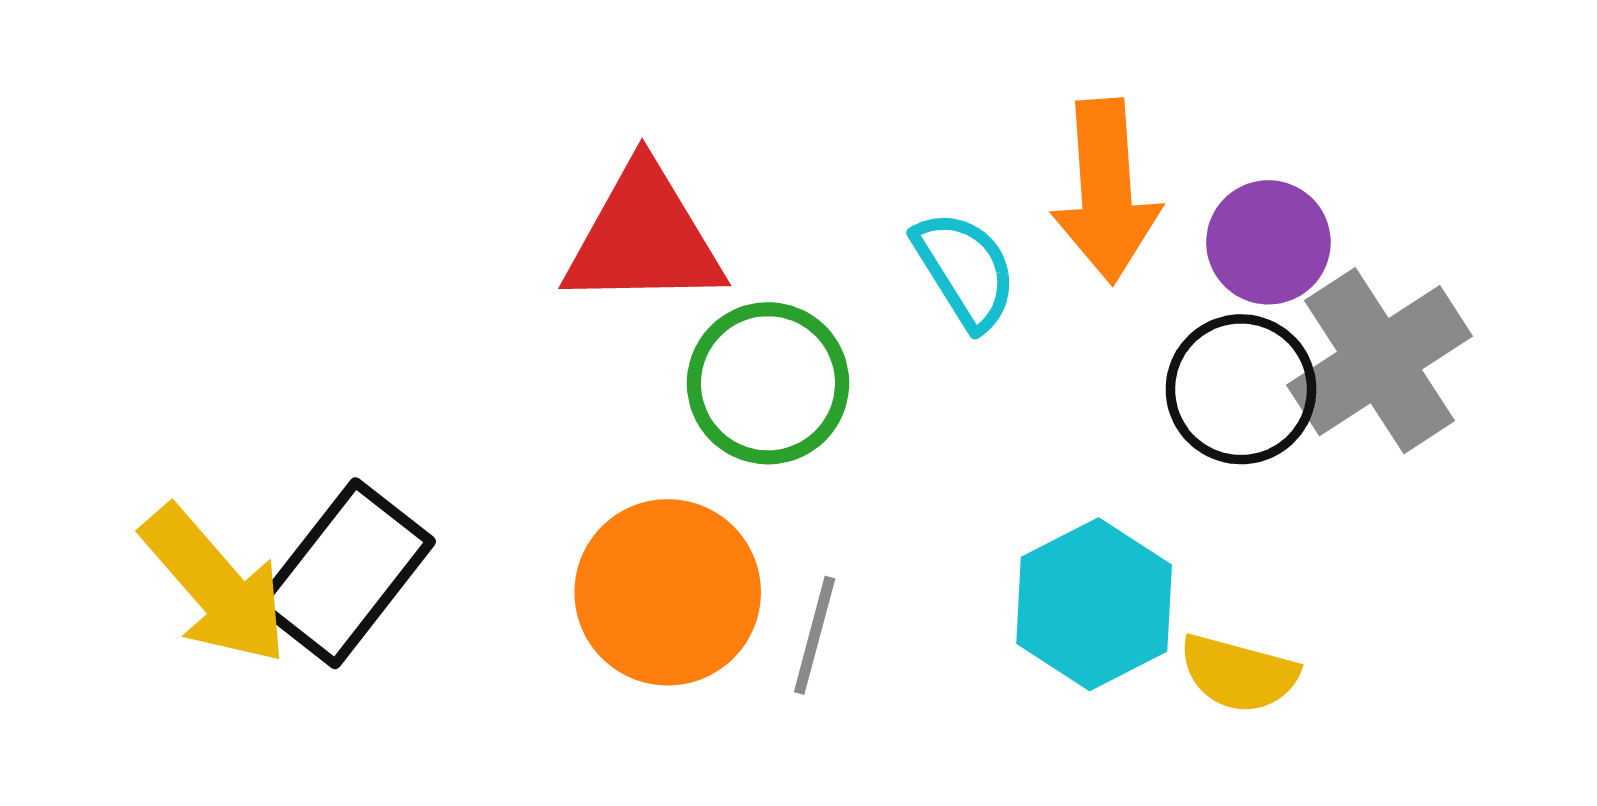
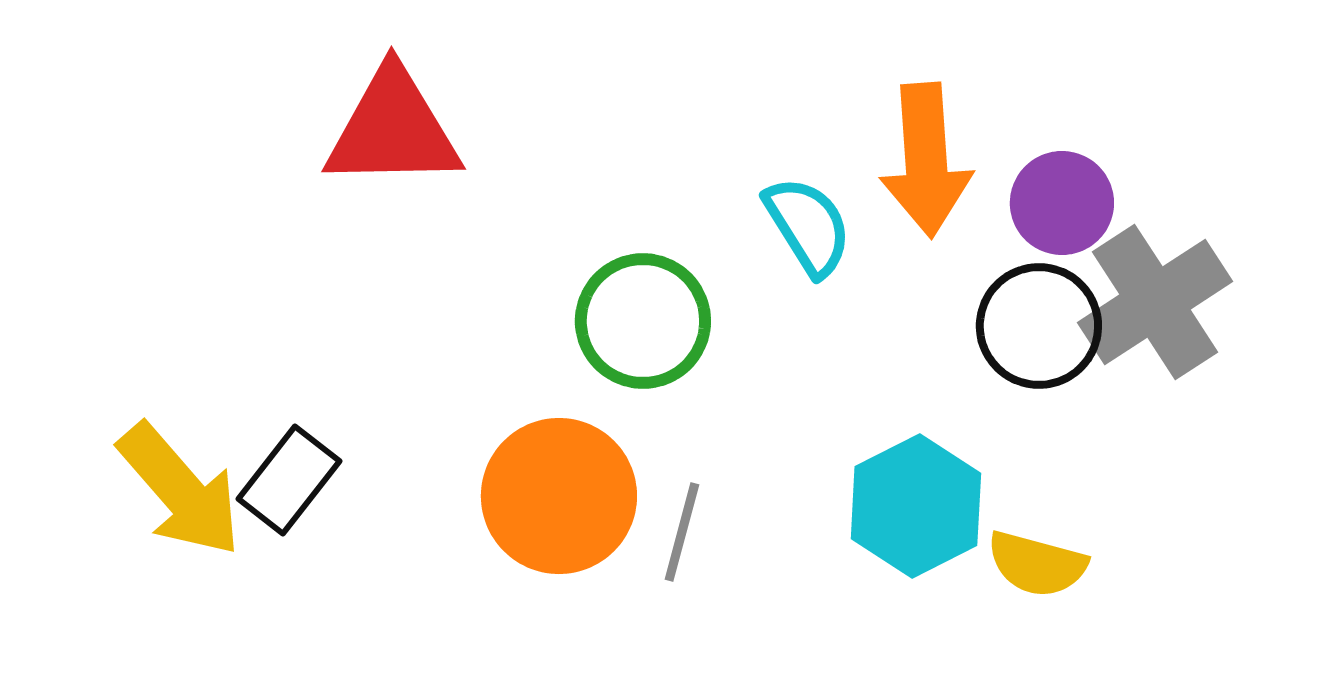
red triangle: (644, 238) -> (393, 129), moved
black rectangle: (345, 573) -> (289, 480), size x0.7

